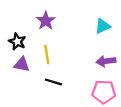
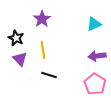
purple triangle: (22, 64) -> (20, 59), turned 35
pink pentagon: (104, 92) -> (95, 84), turned 30

